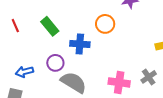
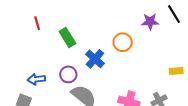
red line: (15, 26) -> (37, 23), moved
blue cross: (80, 44) -> (95, 59), turned 30

